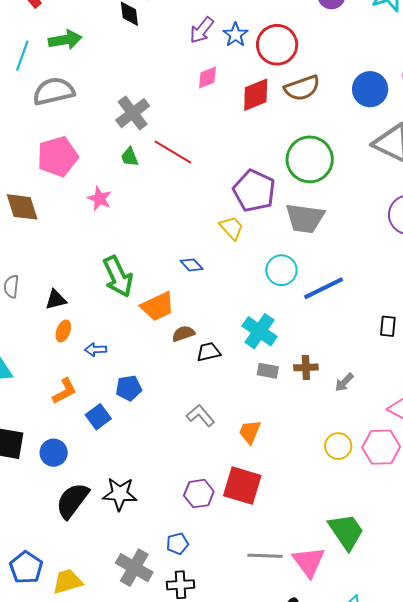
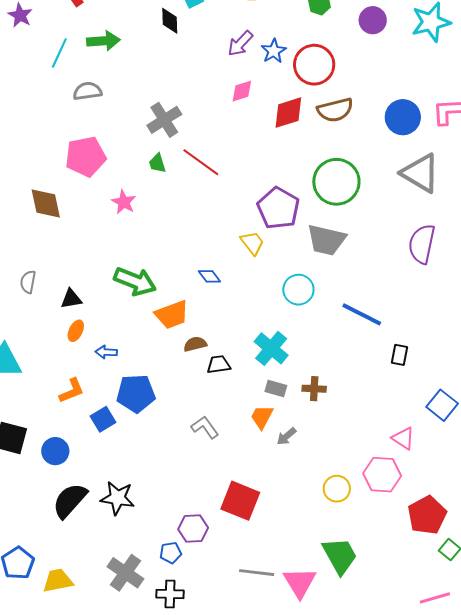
gray semicircle: (54, 91) -> (87, 91), size x0.7
green arrow: (118, 277) -> (135, 281), turned -48
blue line: (324, 288) -> (362, 314), moved, turned 48
gray arrow: (344, 382) -> (286, 436), moved
blue pentagon: (129, 388) -> (136, 394), size x1.5
orange trapezoid: (250, 432) -> (262, 417), moved
yellow circle: (338, 446) -> (337, 489), moved
purple hexagon: (199, 494) -> (193, 529), moved

